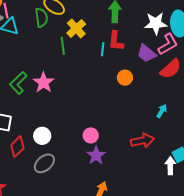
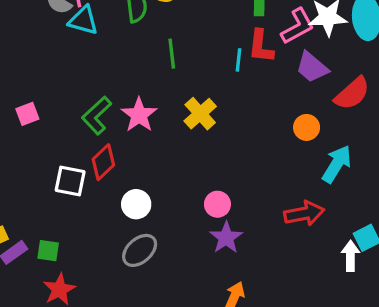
yellow cross: (76, 28) -> (200, 114), moved
pink L-shape: (168, 44) -> (298, 26), moved
orange circle: (125, 78) -> (307, 127), moved
cyan arrow: (162, 111) -> (337, 164), size x1.6
red diamond: (17, 147) -> (103, 162), moved

